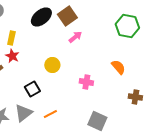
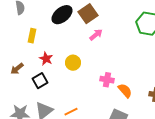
red star: (12, 56) -> (46, 59), moved
orange semicircle: (118, 67) -> (125, 91), moved
black square: (32, 89) -> (40, 81), moved

